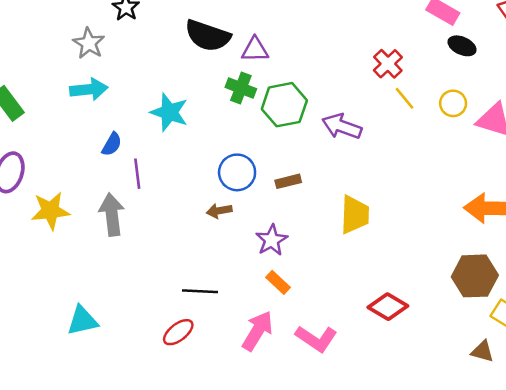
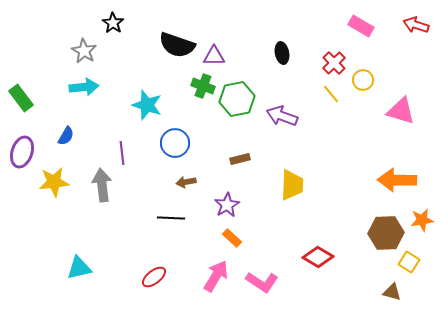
black ellipse: (462, 46) -> (282, 53), moved, turned 55
red cross: (388, 64) -> (334, 63), moved
yellow circle: (453, 103) -> (363, 80), moved
blue semicircle: (112, 144) -> (66, 136), moved
blue circle: (237, 172) -> (175, 143), moved
black line: (200, 291) -> (171, 218), moved

